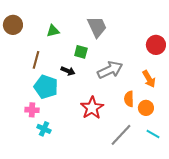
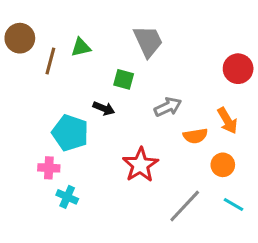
brown line: (36, 60) -> (50, 61), moved
gray arrow: (110, 70) -> (168, 107), size x0.7
orange semicircle: (129, 99) -> (195, 136), moved, turned -98

